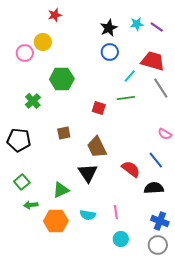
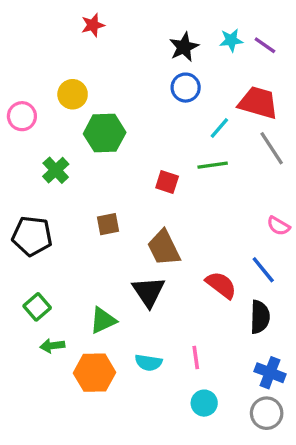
yellow circle: (43, 42) -> (73, 94), moved
pink circle: (25, 53) -> (22, 116), moved
black semicircle: (154, 188) -> (260, 317), turned 96

